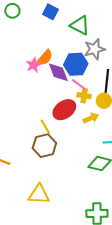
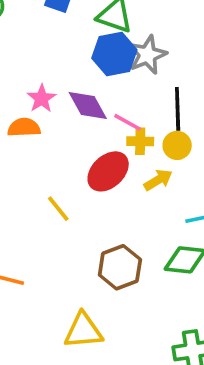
orange semicircle: (45, 58) -> (24, 128), moved, turned -126
blue hexagon: (76, 64) -> (114, 54), moved
yellow line: (45, 127) -> (58, 209), moved
brown hexagon: (44, 146) -> (120, 267), moved

